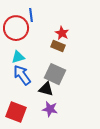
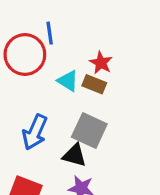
cyan triangle: (18, 57) -> (68, 81), moved, turned 48
blue arrow: (22, 75) -> (35, 132), turned -120

